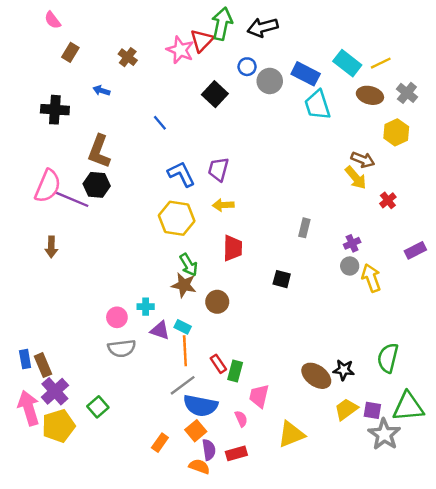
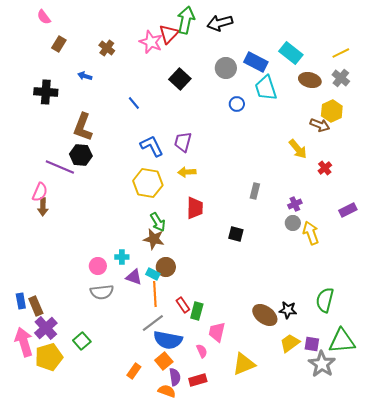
yellow line: (381, 63) -> (341, 53), moved
blue circle: (247, 67) -> (237, 104), moved
brown arrow: (363, 160) -> (320, 125), moved
pink semicircle: (48, 186) -> (40, 192), moved, size x0.7
brown circle: (217, 302) -> (166, 267), moved

